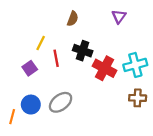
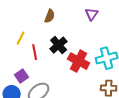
black cross: (83, 51) -> (59, 45), turned 30
purple square: (30, 68) -> (22, 76), moved

